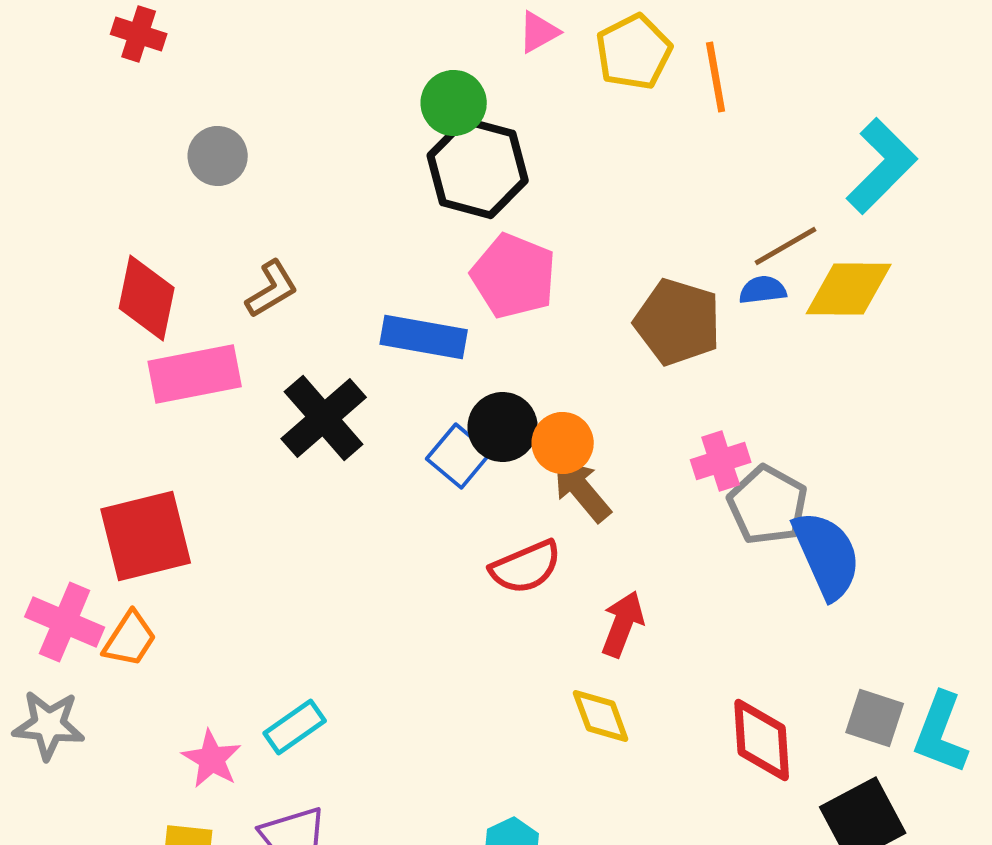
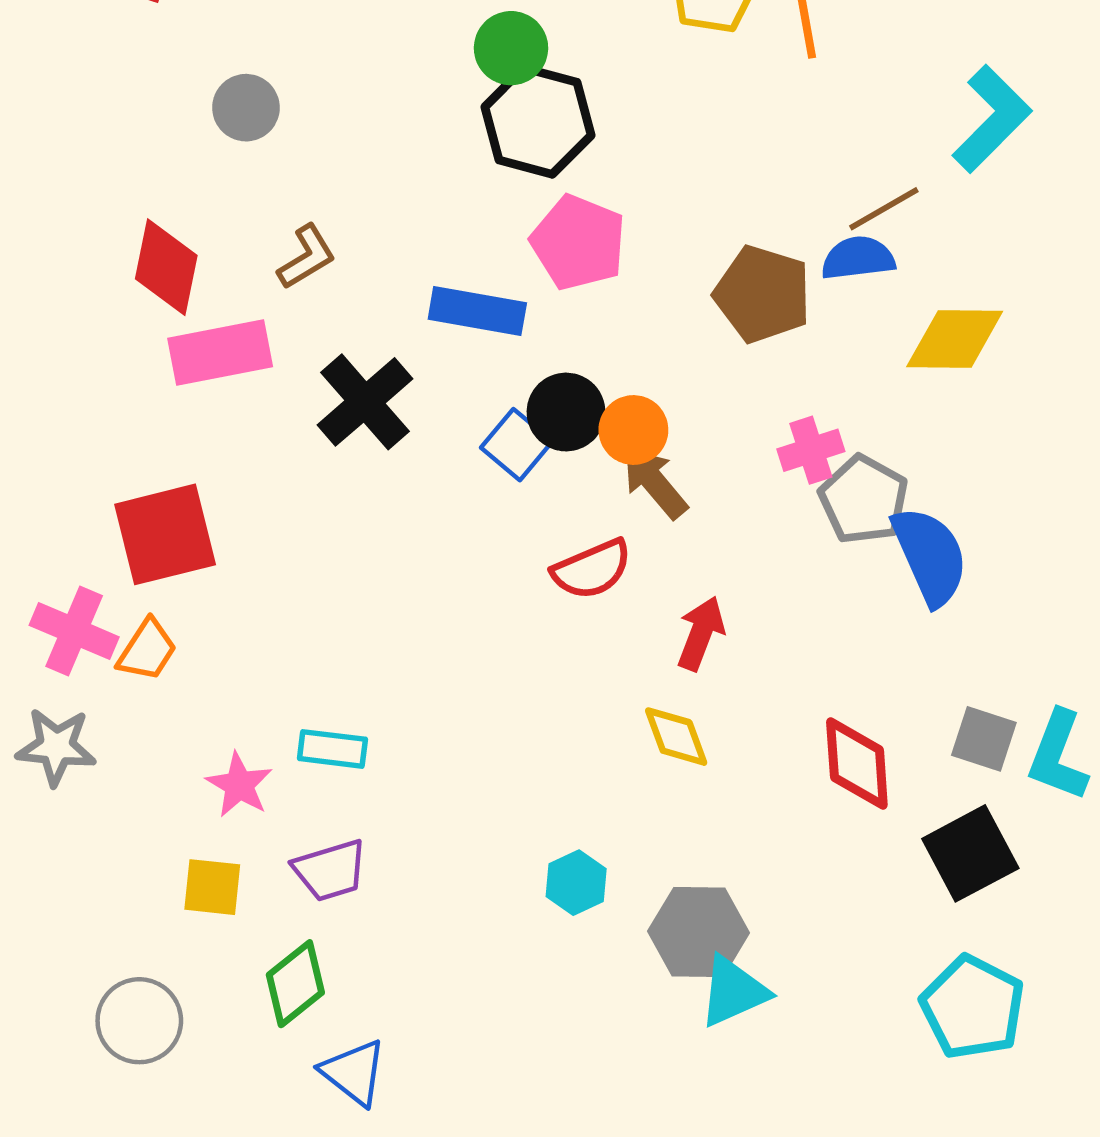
yellow diamond: (849, 289) -> (955, 339), moved
blue semicircle: (763, 290) -> (858, 258), size x1.4
cyan rectangle: (295, 727) -> (332, 749), turned 42

